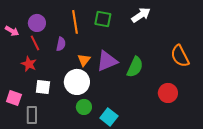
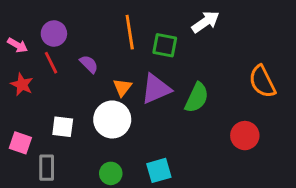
green square: (103, 19) -> (165, 45), moved
orange line: (75, 22) -> (130, 32), moved
purple semicircle: (61, 44) -> (89, 64), turned -56
red star: (29, 64) -> (22, 85), moved
green circle: (84, 107) -> (111, 173), moved
cyan square: (109, 117) -> (159, 170), turned 36

